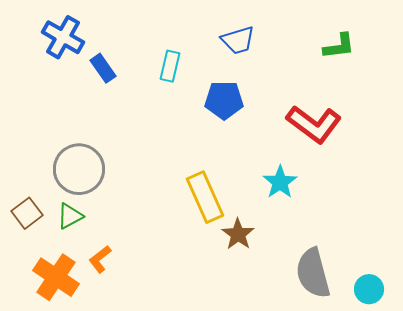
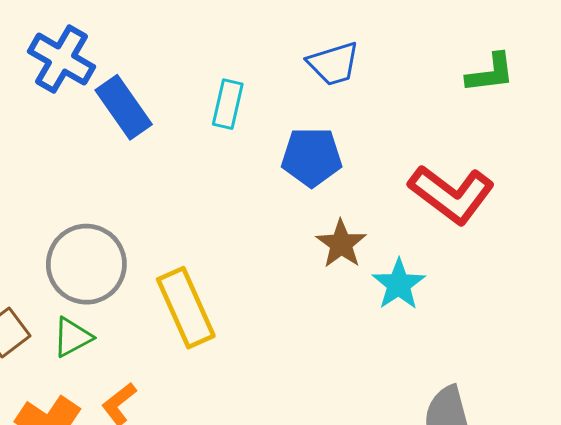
blue rectangle: (103, 68) -> (124, 107), size x1.4
yellow rectangle: (205, 197) -> (186, 308), moved
brown star: (238, 234) -> (341, 244), moved

